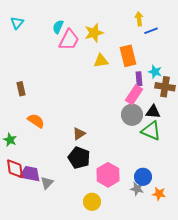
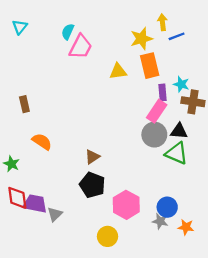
yellow star: (94, 33) -> (141, 39), moved

